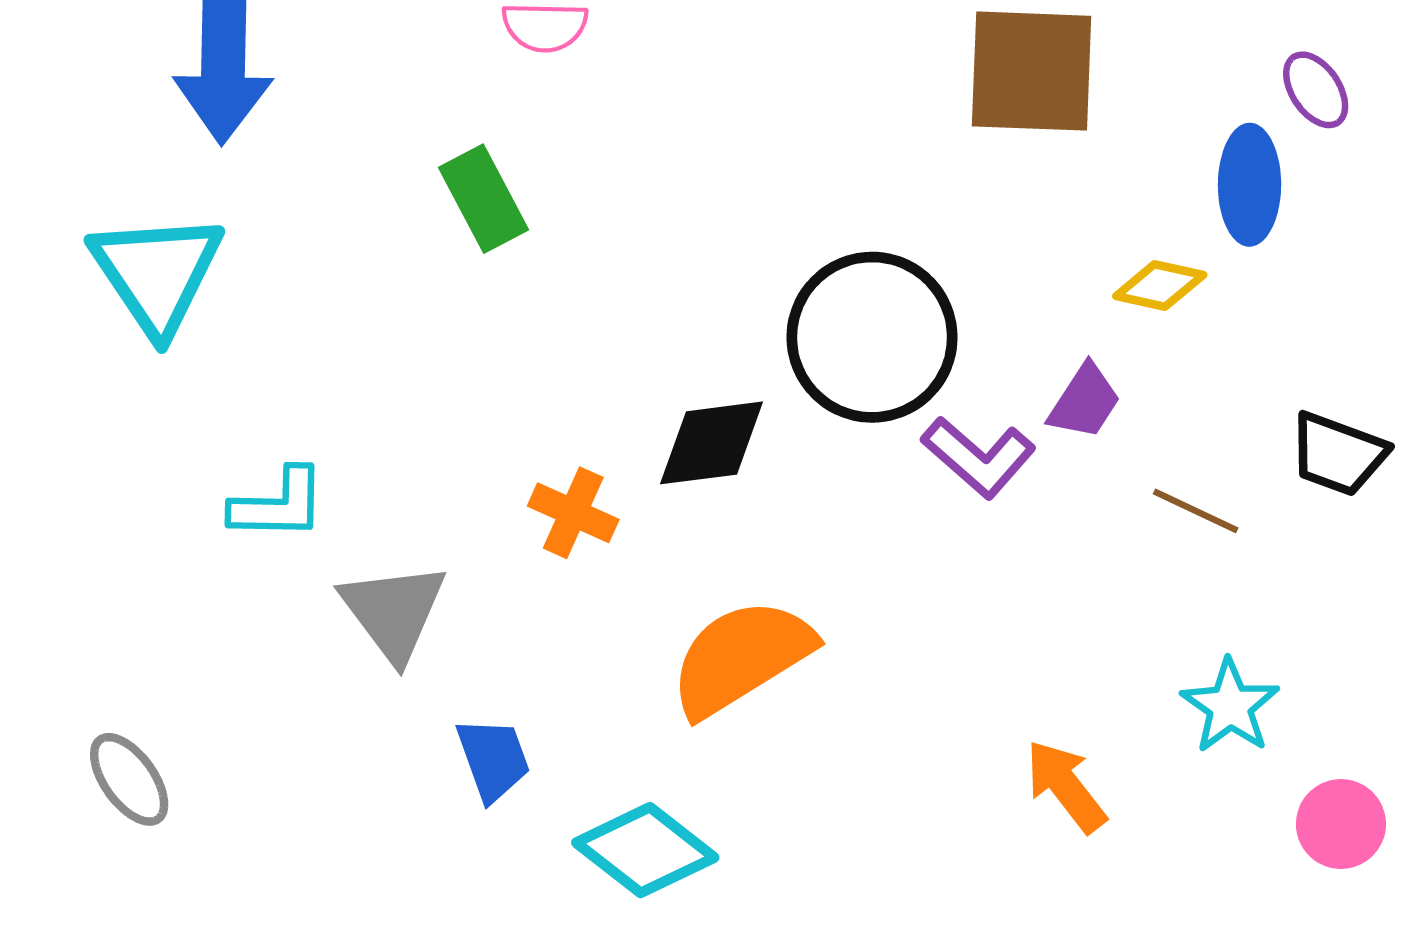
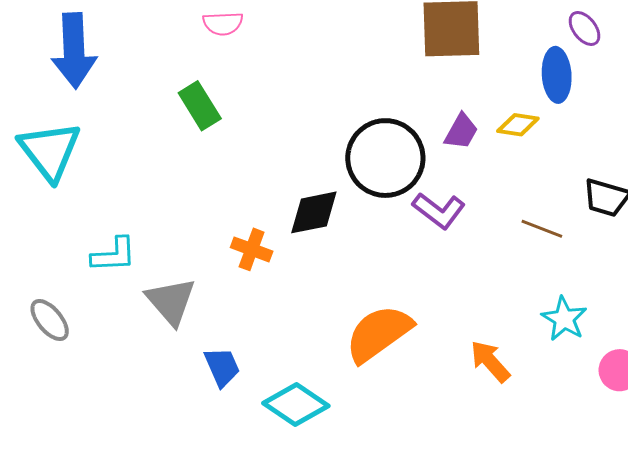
purple trapezoid: (1085, 402) -> (461, 131), moved
orange semicircle: (741, 657) -> (379, 334), moved
gray ellipse: (129, 779) -> (50, 320), moved

